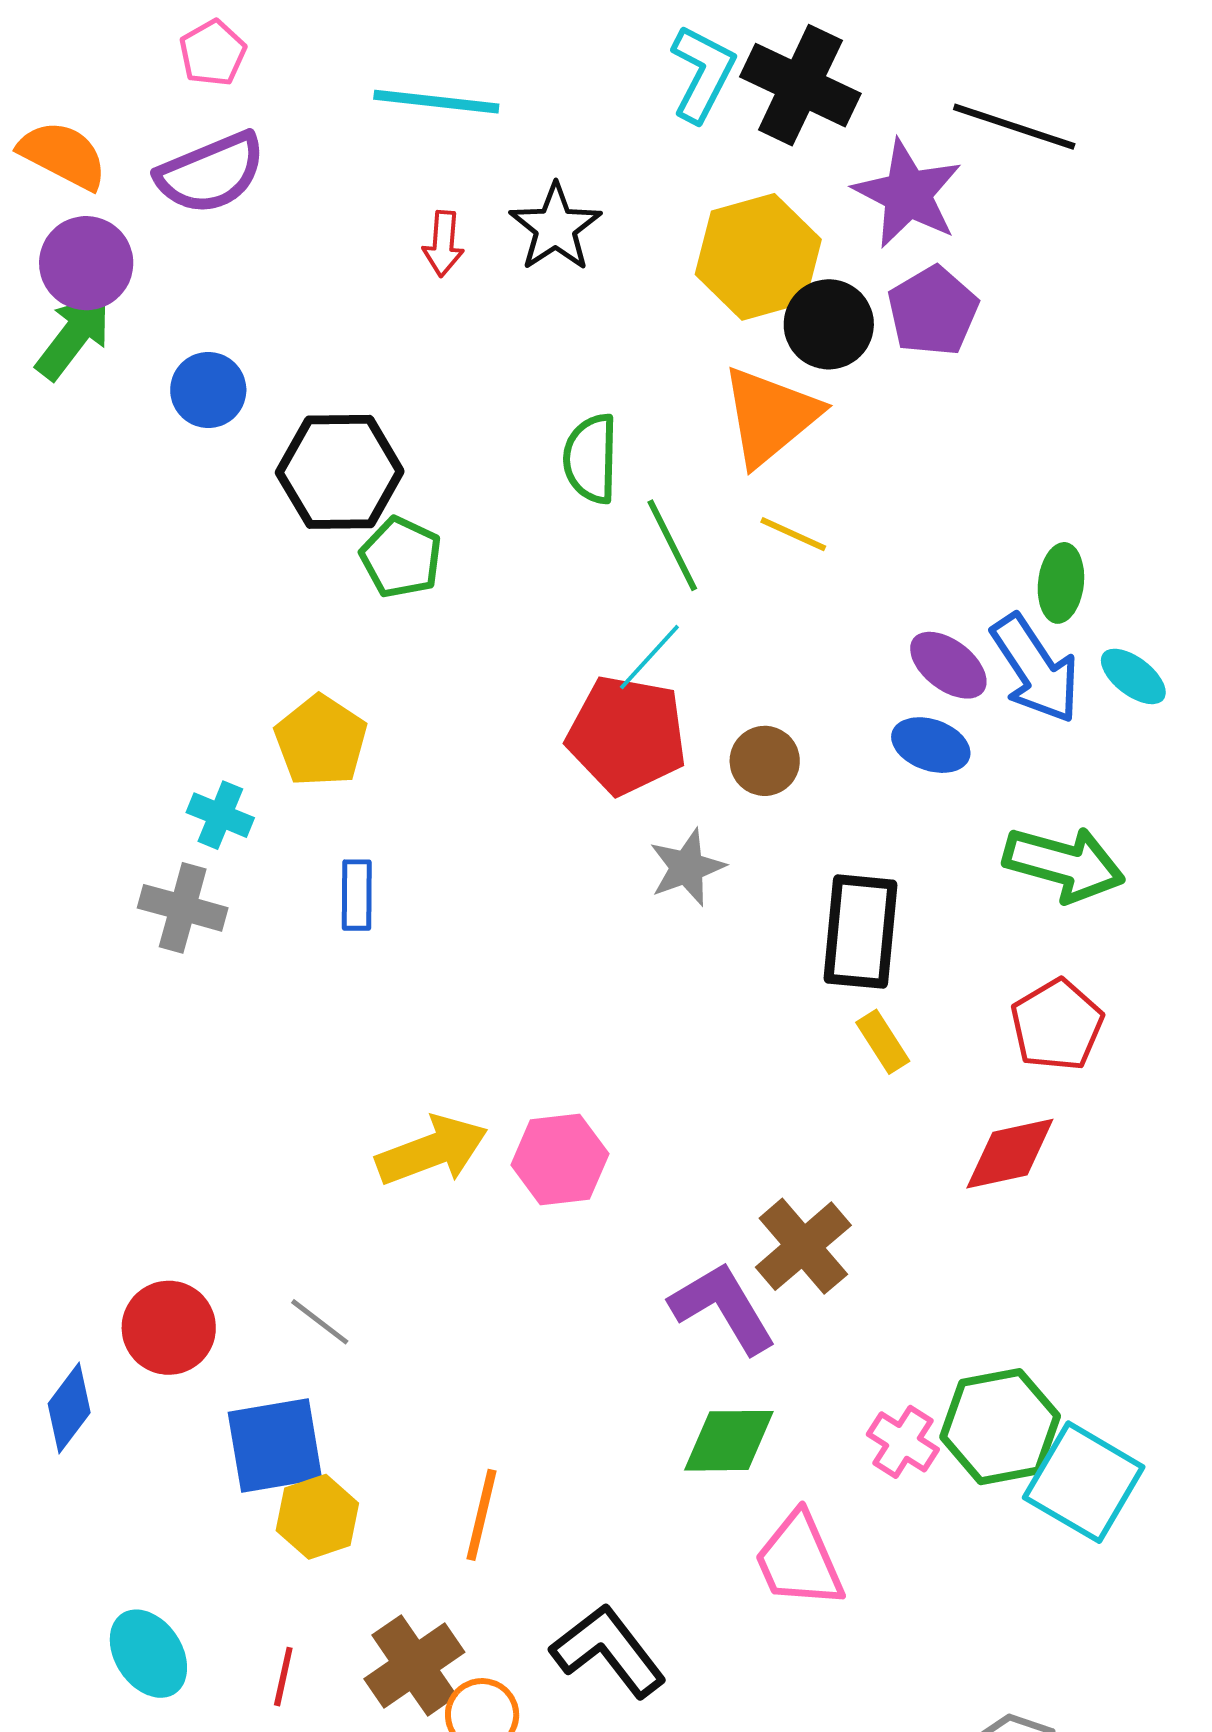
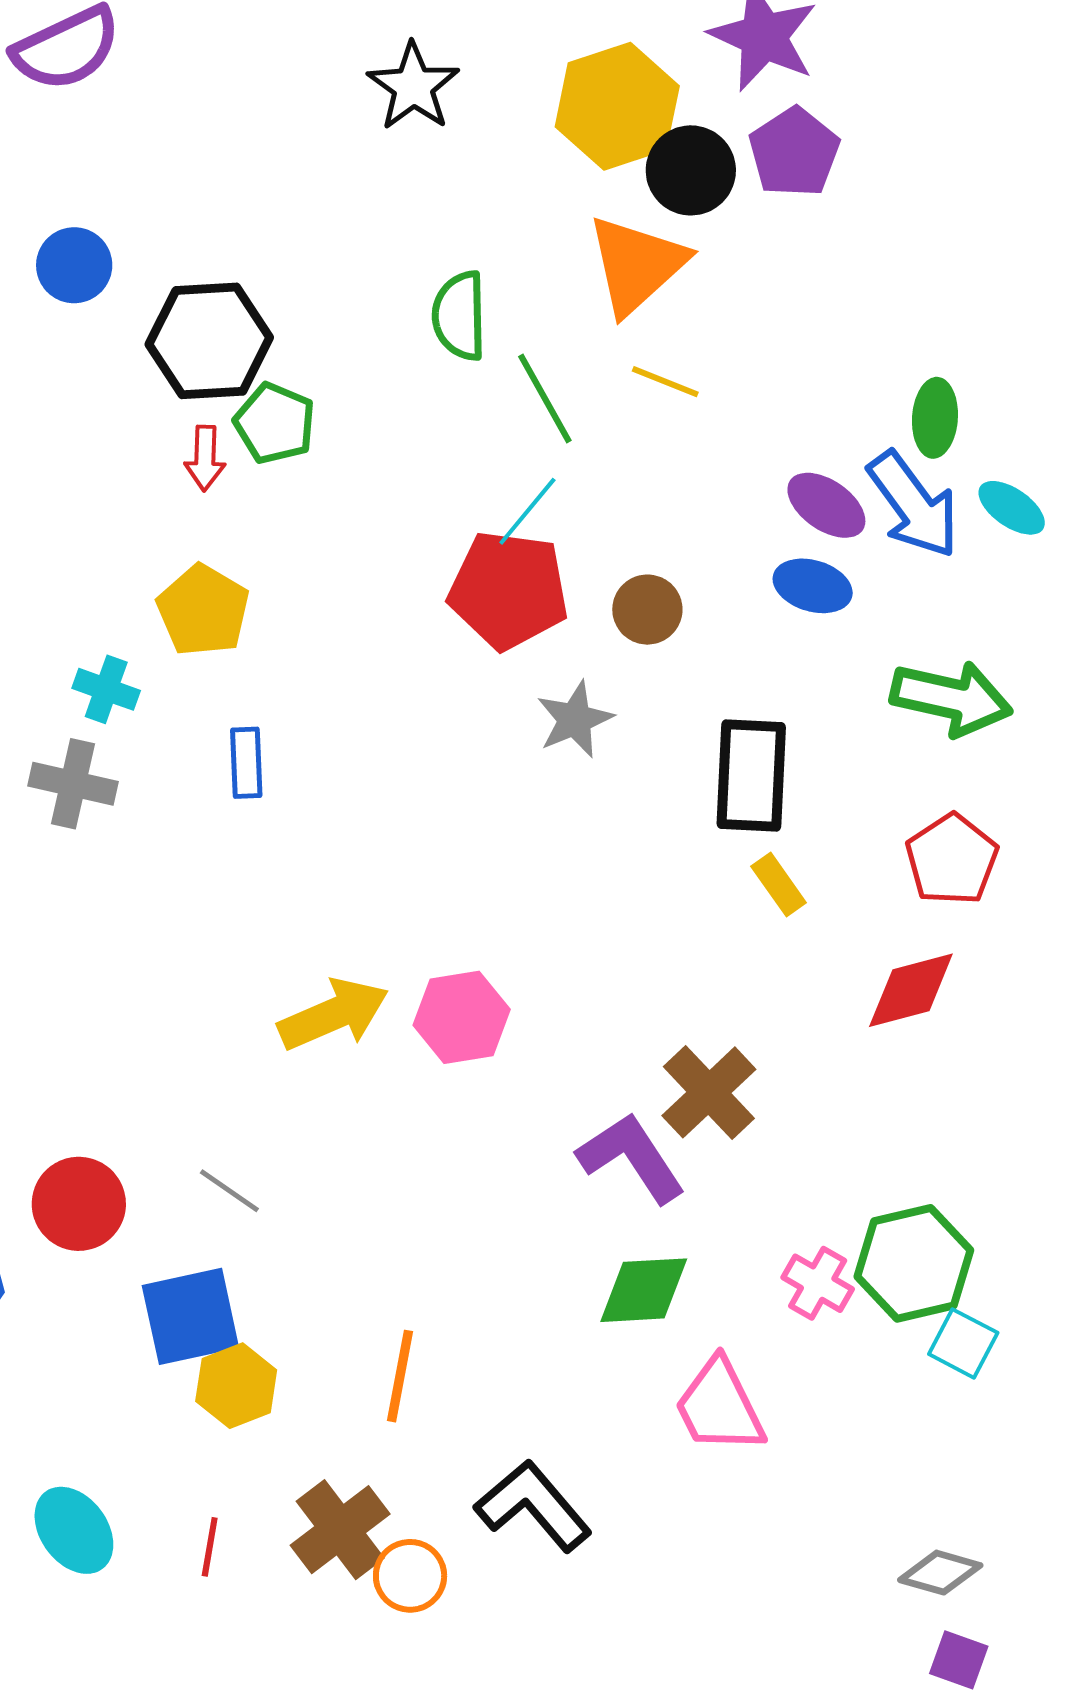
red arrow: (443, 244) -> (205, 458), moved
cyan square: (1084, 1482) -> (963, 1343), moved, size x0.6

